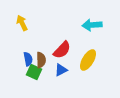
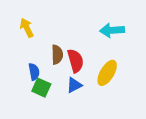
red semicircle: (62, 50) -> (75, 61), turned -60
brown semicircle: (41, 60) -> (57, 55), moved

